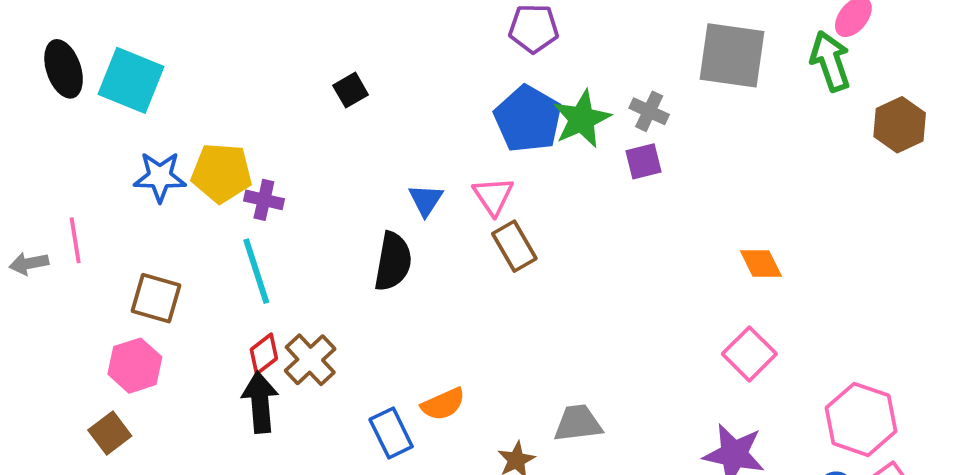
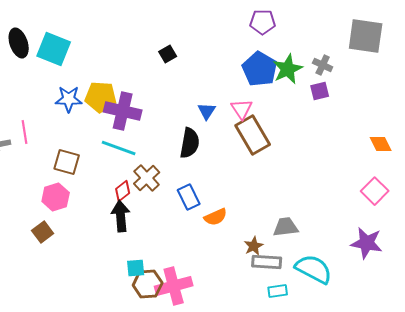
purple cross: (264, 200) -> (123, 111), size x1.8
brown rectangle: (514, 246) -> (253, 135), size x1.5
cyan line: (256, 271) -> (119, 148), turned -52
brown cross: (310, 360) -> (147, 178), moved
blue rectangle: (391, 433) -> (189, 197), moved

